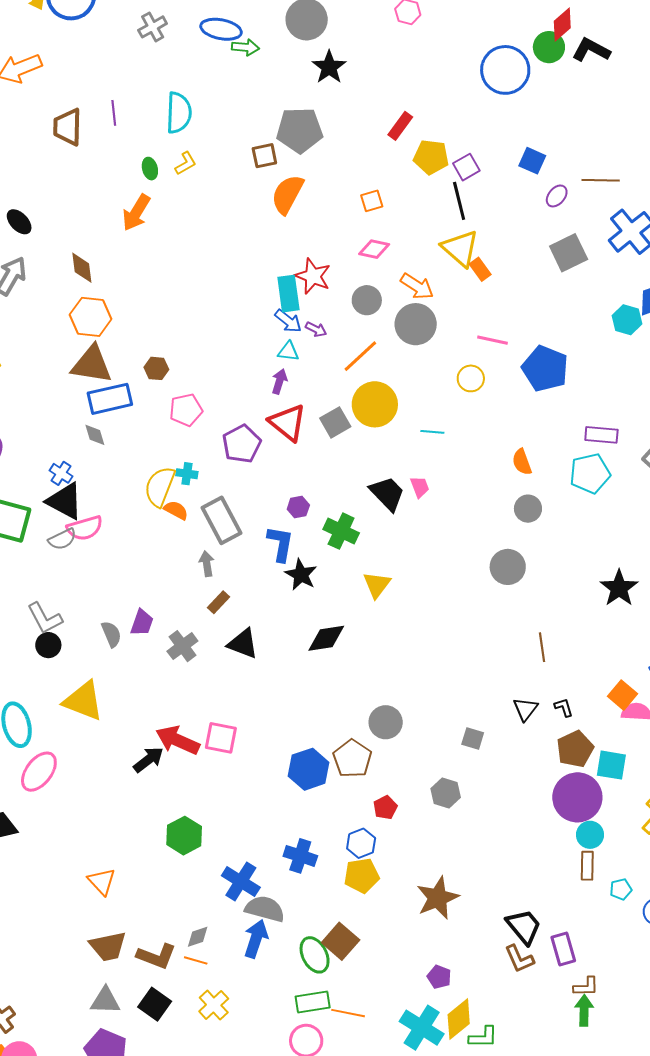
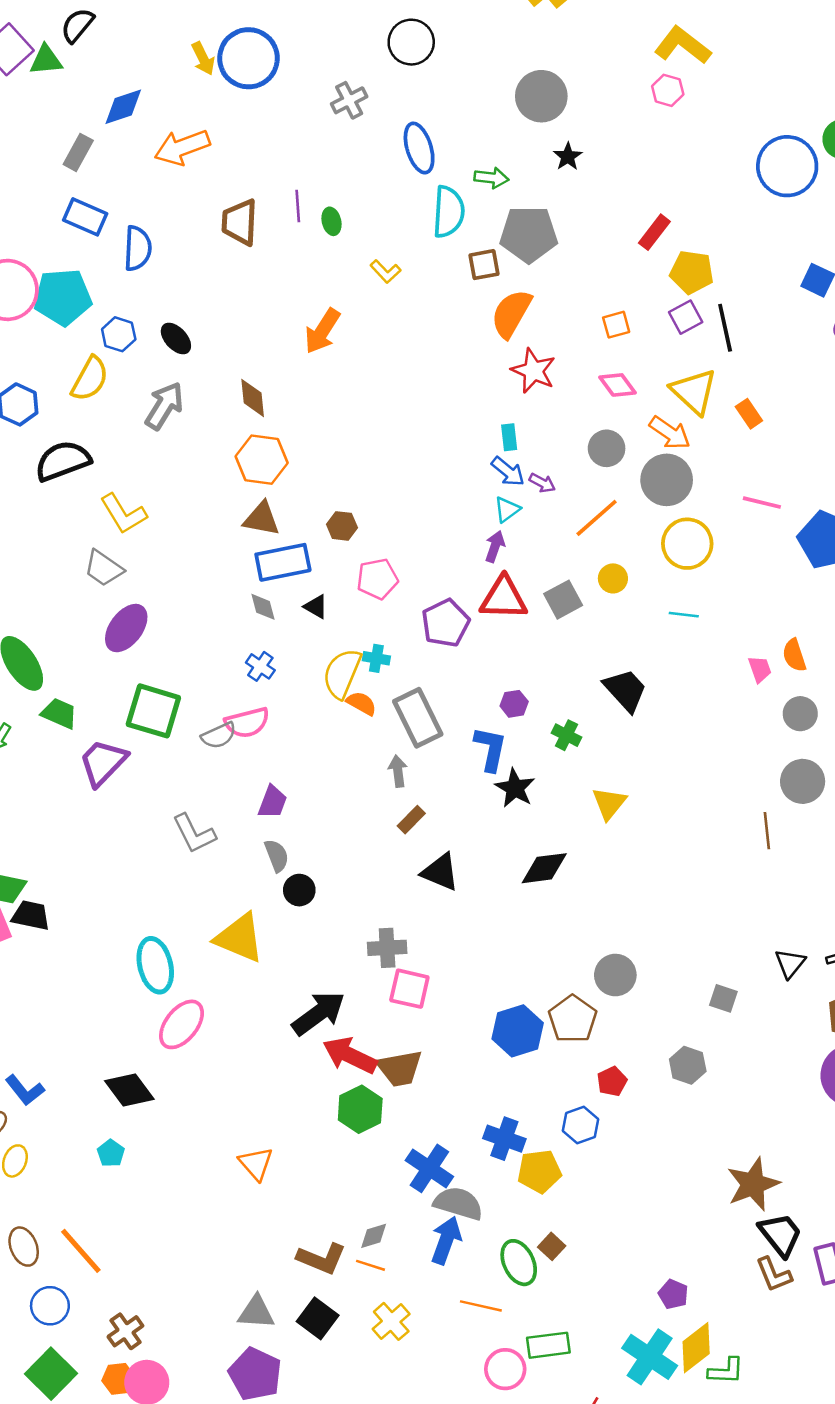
blue ellipse: (221, 29) -> (419, 148), moved, turned 60
green arrow: (245, 47) -> (491, 178), moved
black star: (329, 67) -> (568, 157), size x0.7
cyan semicircle: (179, 113) -> (449, 212), moved
yellow L-shape: (186, 163) -> (385, 271), turned 75
purple square: (466, 167) -> (686, 317), moved
green ellipse: (150, 169) -> (331, 221), moved
yellow triangle: (460, 248) -> (694, 391), moved
pink diamond: (374, 249) -> (617, 385), turned 40
red star: (313, 276) -> (533, 371), moved
cyan rectangle: (288, 294) -> (509, 437), size x0.6
cyan triangle: (288, 351) -> (507, 509), turned -45
brown triangle: (92, 364) -> (261, 519), size x0.7
yellow circle: (471, 378) -> (687, 544), moved, size x1.5
yellow circle: (375, 404) -> (613, 578), size x0.5
red triangle: (288, 423) -> (504, 598), turned -39
blue cross: (61, 473) -> (260, 666), moved
pink trapezoid: (420, 487) -> (760, 669), moved
black triangle: (65, 501) -> (316, 607), moved, size x0.5
green cross: (341, 531) -> (566, 735), size x0.7
gray circle: (508, 567) -> (803, 781), moved
purple trapezoid: (142, 623) -> (273, 802), moved
black circle: (48, 645) -> (299, 890), moved
gray cross: (182, 646) -> (387, 948), moved, turned 32
brown line: (542, 647) -> (767, 831), moved
red arrow: (178, 740) -> (350, 1055), moved
black arrow: (148, 760) -> (319, 1013), size x1.4
yellow pentagon: (362, 876) -> (539, 1171), moved
brown star: (438, 898) -> (753, 1184), moved
brown square: (341, 941) -> (552, 1246), size x0.6
brown trapezoid: (108, 946) -> (400, 1068), moved
green rectangle: (313, 1002) -> (548, 1345), moved
orange line: (348, 1013) -> (481, 1306), moved

